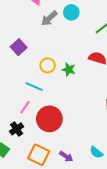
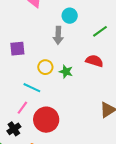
gray arrow: (49, 18) -> (58, 35), moved, turned -48
purple square: (19, 47) -> (17, 49), turned 35

